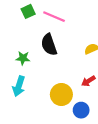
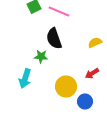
green star: (23, 58) -> (41, 56), moved

